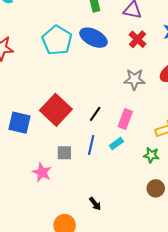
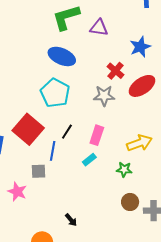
red cross: (138, 39) -> (115, 71), moved
cyan pentagon: (57, 40) -> (55, 93), moved
blue line: (91, 145) -> (53, 151), moved

